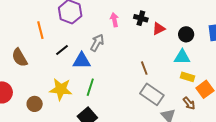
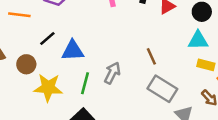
orange line: (40, 30) -> (19, 15), turned -66
gray arrow: (97, 43) -> (112, 73), moved
brown circle: (35, 104) -> (26, 64), moved

